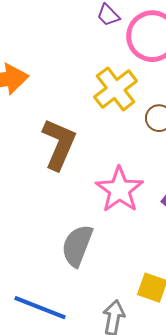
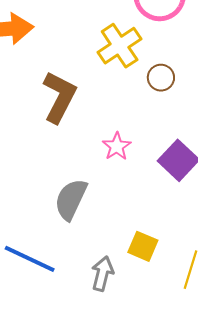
pink star: (119, 190) -> (117, 146), size x0.6

